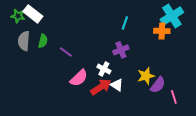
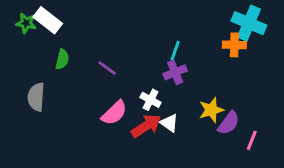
cyan cross: (172, 16) -> (249, 23), turned -35
cyan line: (125, 23) -> (175, 51), moved
gray semicircle: (24, 41) -> (36, 97), moved
purple line: (66, 52) -> (107, 68), moved
pink line: (174, 97) -> (252, 140), turned 40

